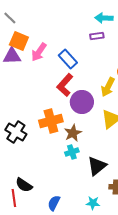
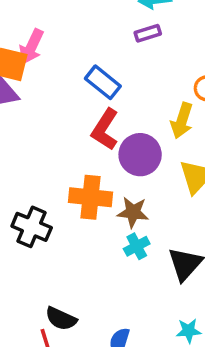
pink arrow: (39, 52) -> (31, 47), moved
orange cross: (51, 121) -> (91, 197), turned 30
brown star: (73, 133) -> (133, 212), turned -30

